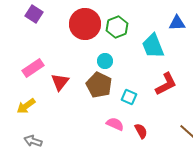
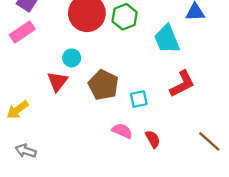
cyan circle: (105, 61) -> (72, 58), moved
pink rectangle: (33, 68) -> (22, 32), moved
cyan square: (129, 97) -> (139, 99), turned -35

